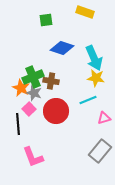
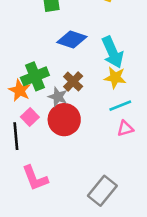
brown cross: (51, 81) -> (73, 81), moved, turned 35
gray star: (34, 93) -> (58, 97), moved
cyan line: (88, 100) -> (120, 106), moved
gray rectangle: (100, 151) -> (102, 191), moved

